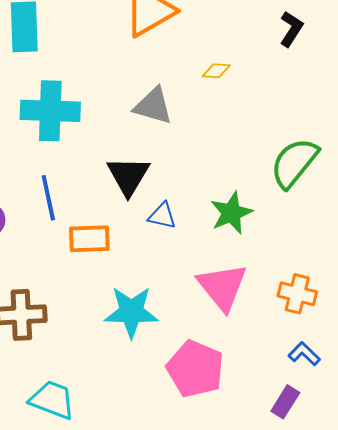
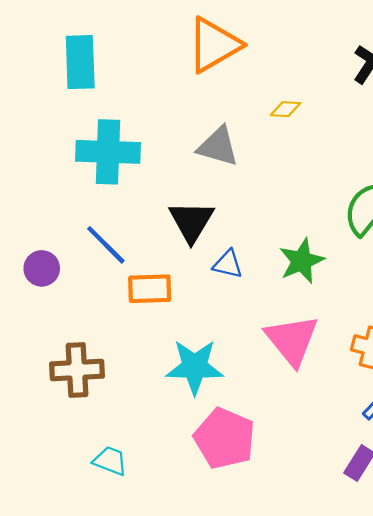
blue line: (48, 198) -> (106, 245), turned -33
pink pentagon: (195, 369) -> (225, 438), moved
cyan trapezoid: (52, 400) -> (110, 461), size x0.7

